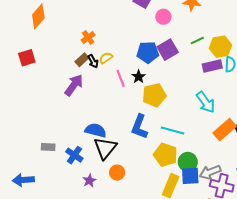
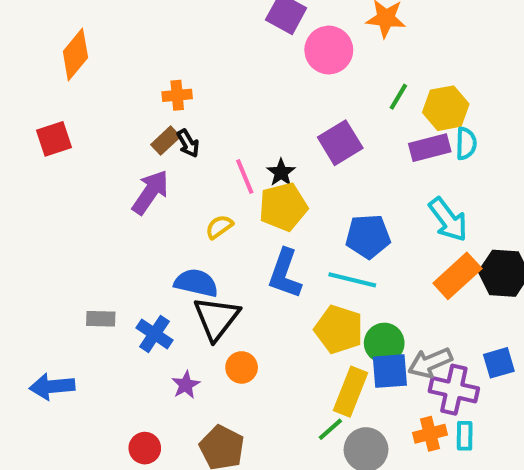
pink circle: (163, 17) -> (329, 50), size x1.5
orange cross: (88, 38) -> (177, 95), turned 32
green line: (197, 41) -> (398, 97), turned -32
purple square: (168, 50) -> (340, 143), moved
blue pentagon: (148, 52) -> (368, 236), moved
yellow semicircle: (106, 58) -> (219, 227), moved
yellow pentagon: (154, 95) -> (283, 207), moved
cyan arrow: (206, 102) -> (448, 220), moved

